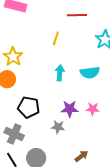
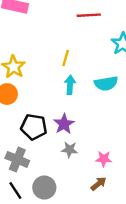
yellow line: (56, 38) -> (66, 58), moved
purple star: (70, 109) -> (64, 124), moved, turned -30
pink star: (93, 109) -> (104, 159), moved

